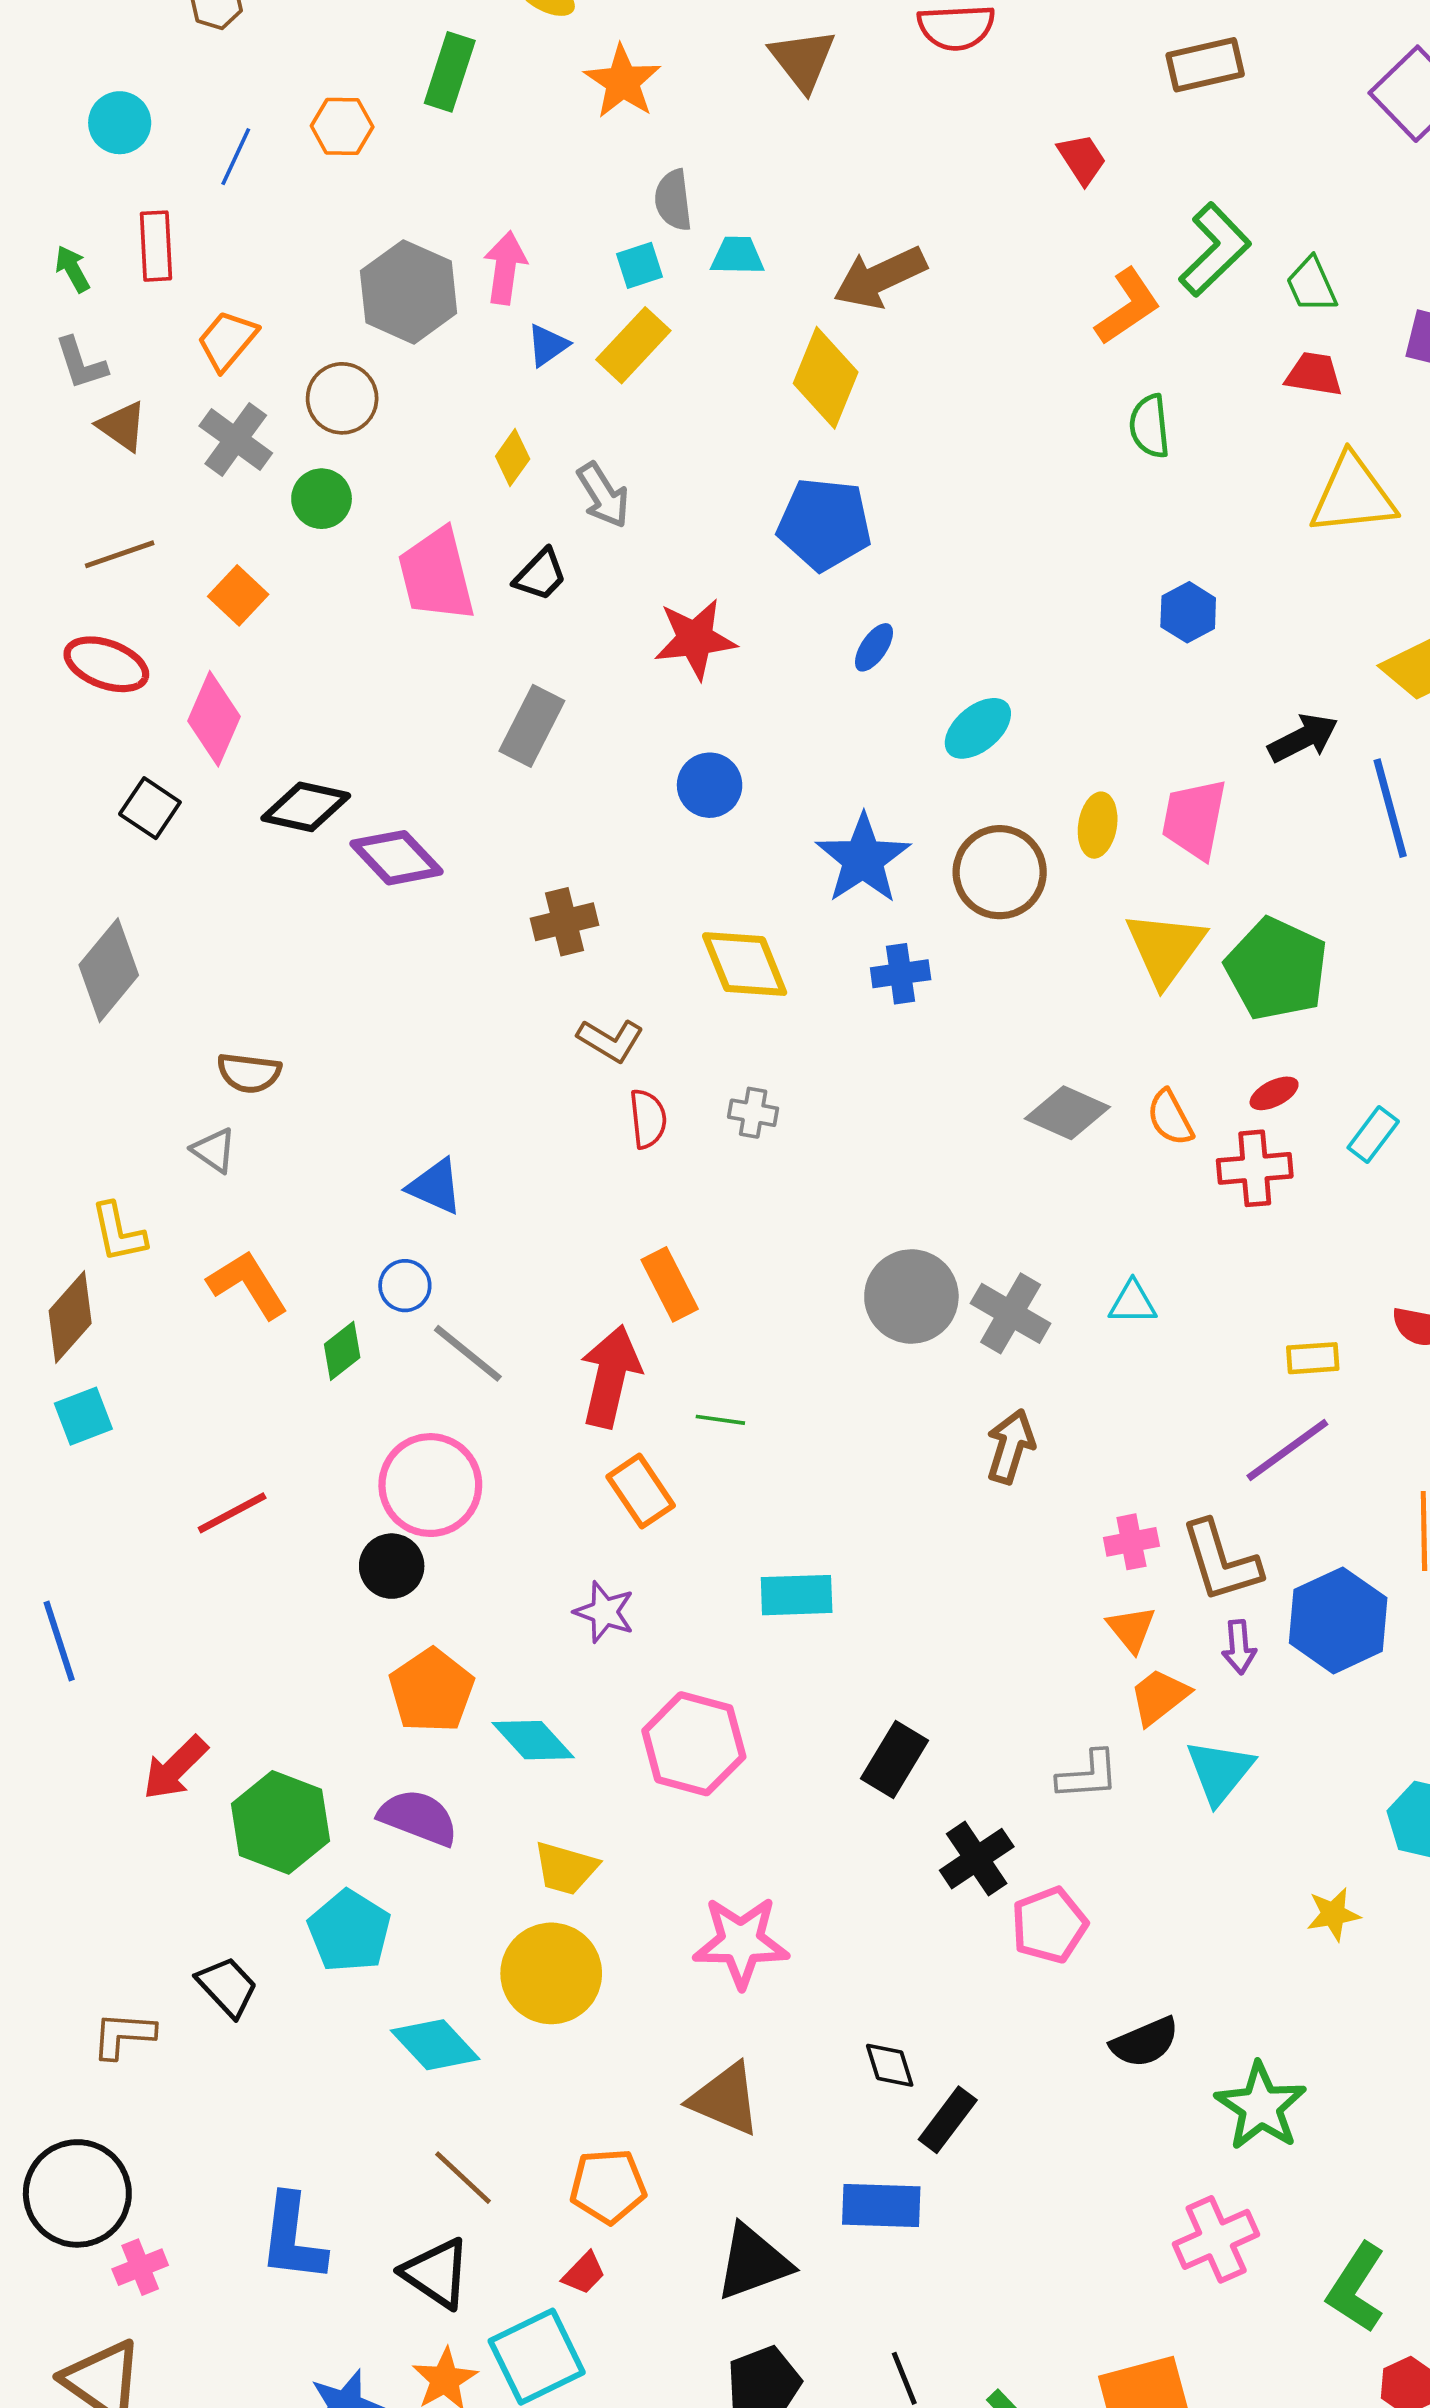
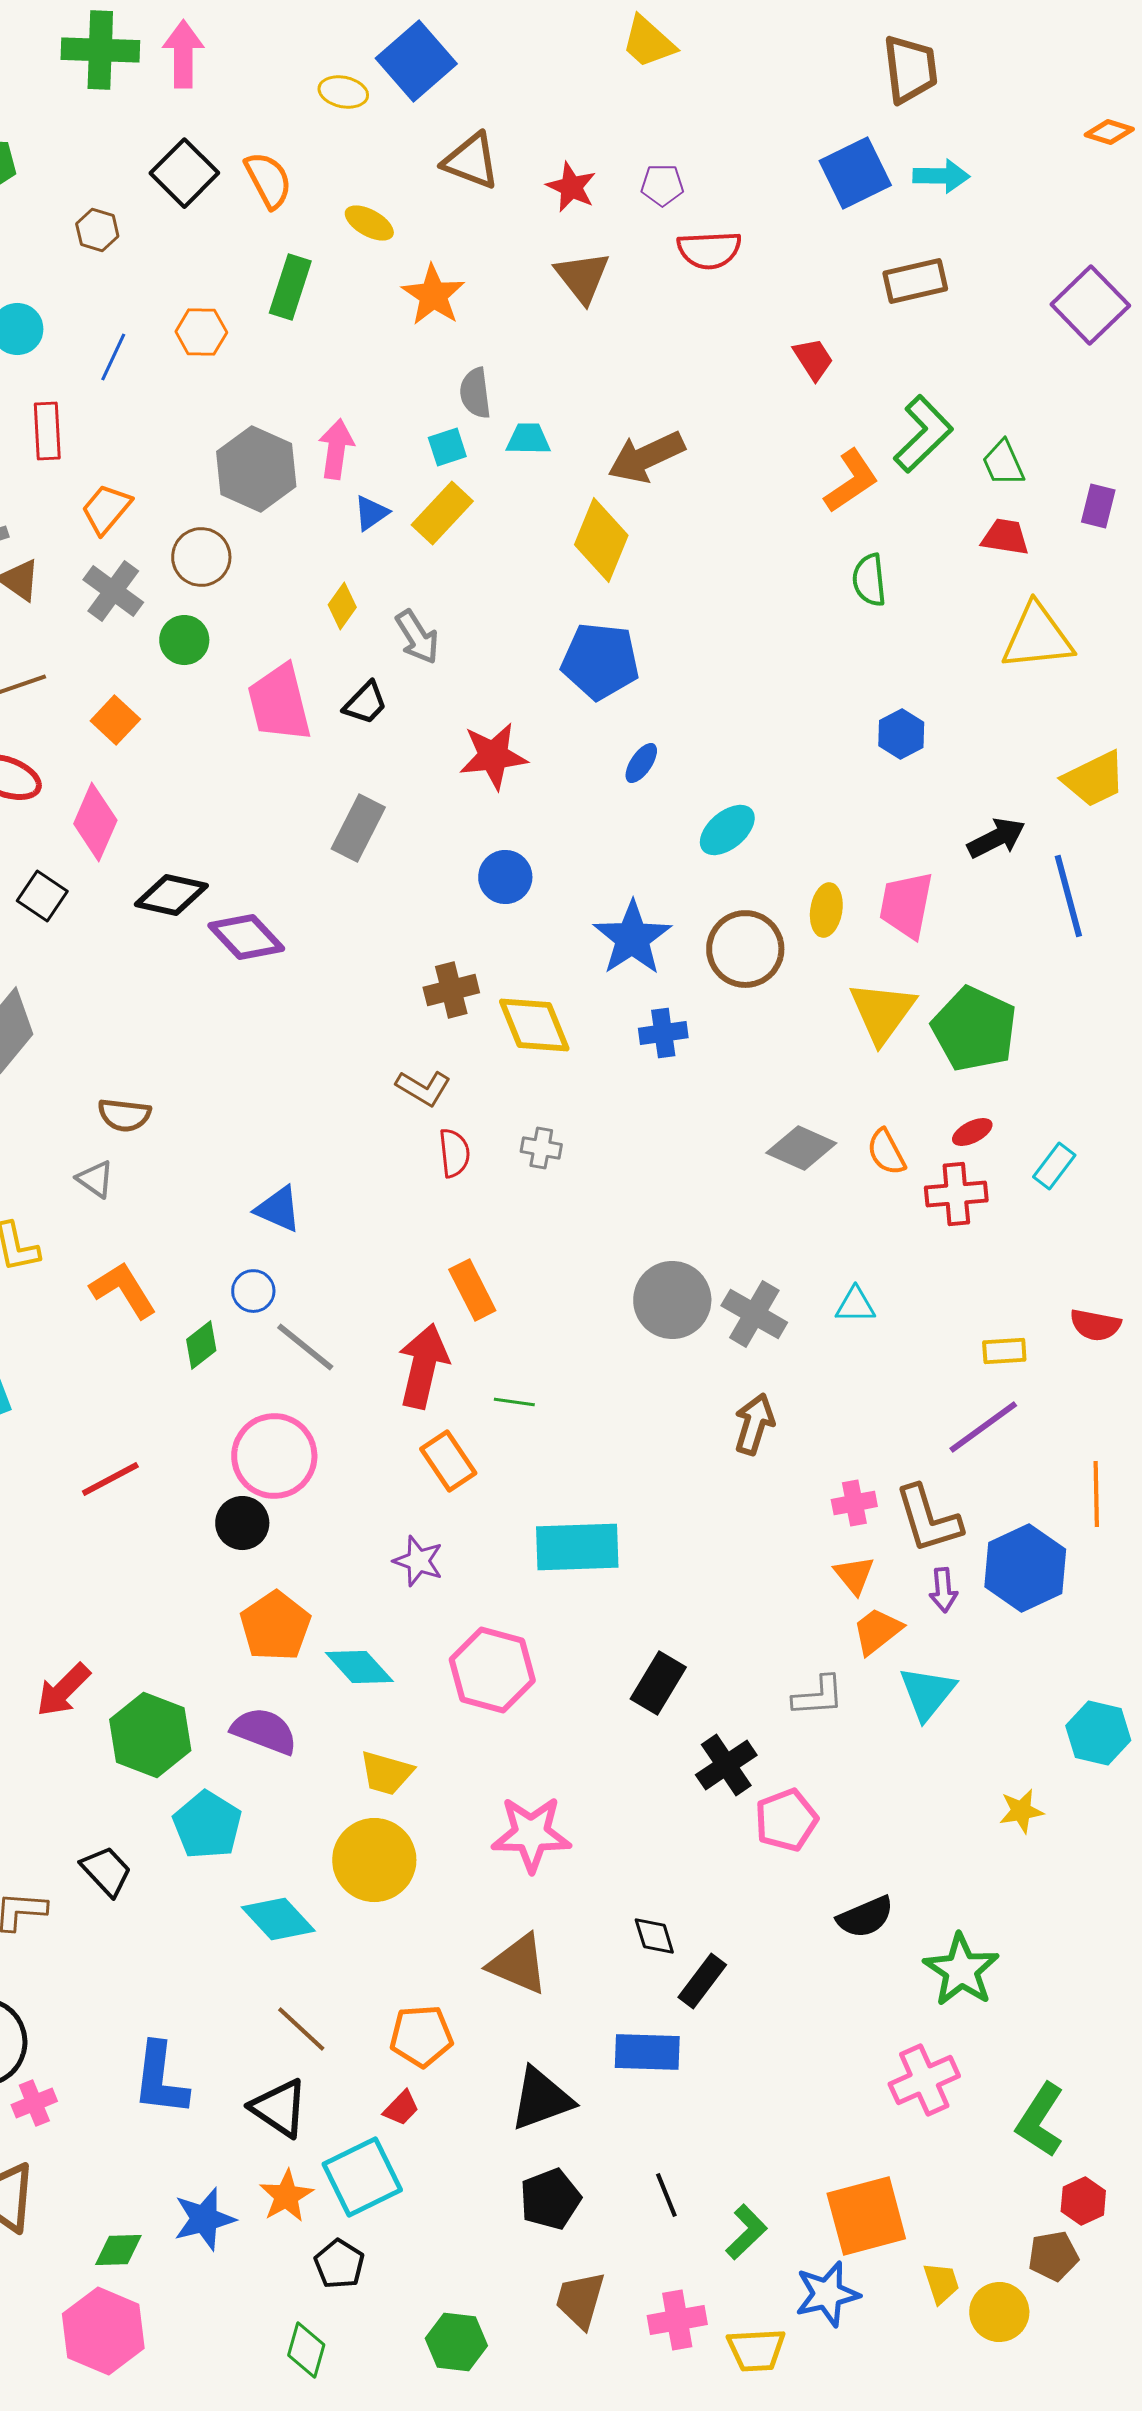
brown cross: (565, 922) -> (451, 990), moved
cyan rectangle: (797, 1595) -> (577, 1547), size x1.4

